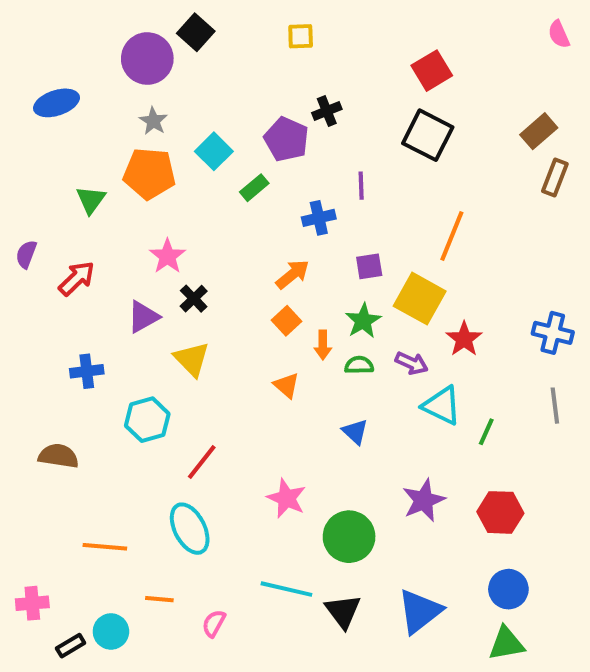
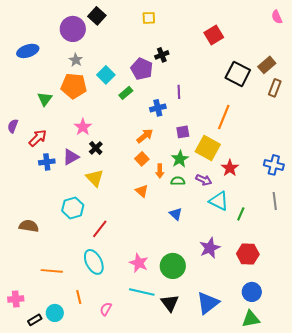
black square: (428, 135) -> (238, 74), moved
blue cross: (87, 371) -> (47, 162), moved
pink star: (286, 498) -> (139, 263), moved
orange line: (159, 599) -> (79, 297), turned 72

